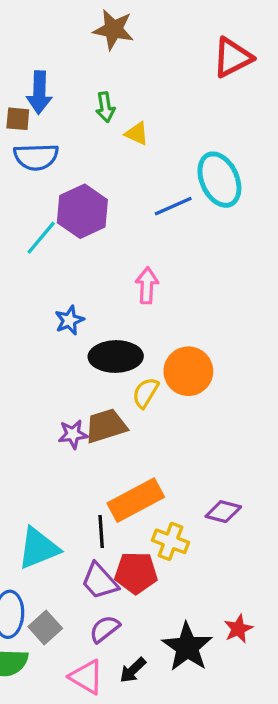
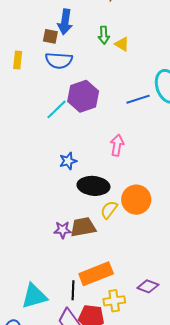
yellow triangle: (137, 134) -> (122, 44), moved
yellow cross: (171, 541) -> (114, 301), turned -35

